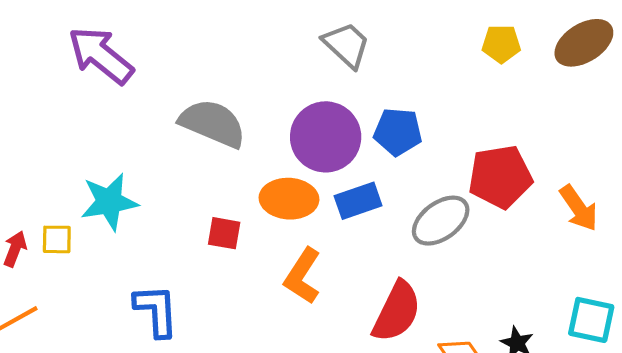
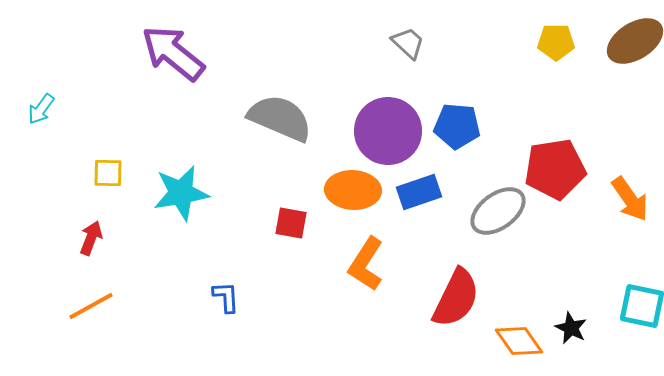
gray trapezoid: (347, 45) -> (408, 43), size x0.7
yellow square: (57, 239) -> (108, 173), moved
blue L-shape: (156, 311) -> (226, 297), size x0.6

